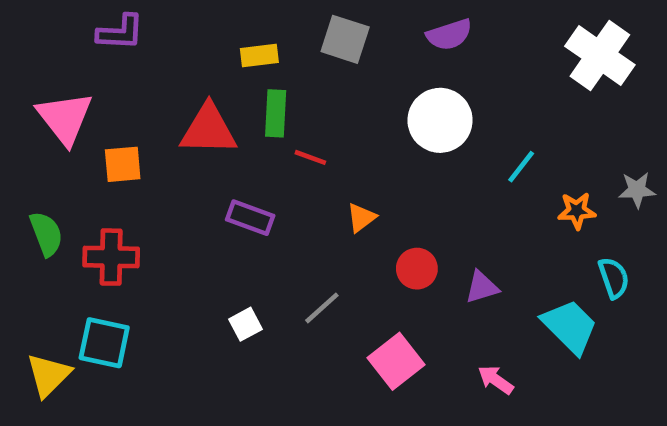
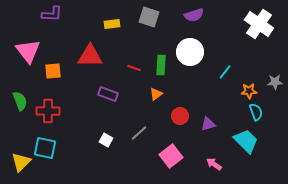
green rectangle: (276, 113) -> (161, 65), moved
cyan semicircle: (614, 278) -> (256, 112), moved
white square: (245, 324) -> (106, 140), turned -32

